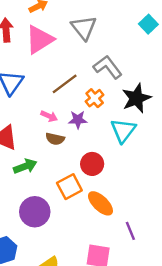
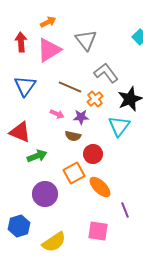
brown line: (65, 84) -> (70, 87), turned 60
brown semicircle: (55, 139) -> (73, 136), moved

